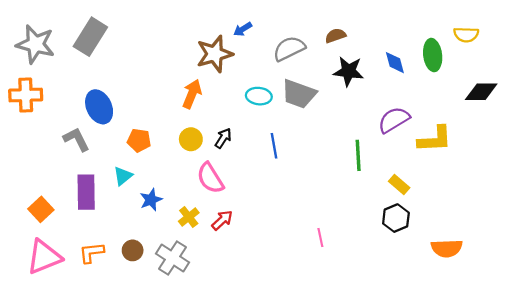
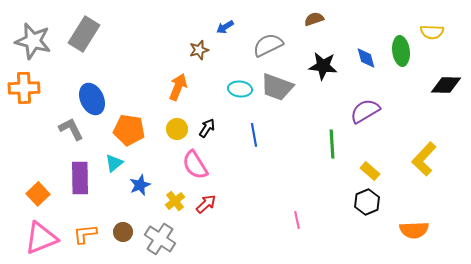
brown semicircle: (336, 36) -> (314, 19), moved
brown star: (215, 54) -> (199, 50), size x0.6
yellow L-shape: (435, 139) -> (424, 159), moved, turned 136
orange pentagon: (139, 140) -> (129, 130), size x1.4

